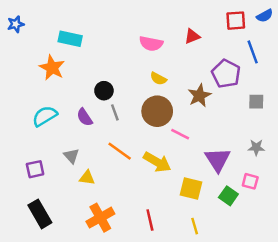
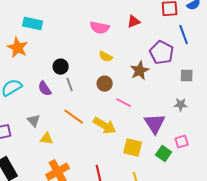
brown circle: (157, 111) -> (105, 84), size x0.6
gray star: (256, 147) -> (181, 105), moved
pink square: (250, 181) -> (182, 142), turned -32

